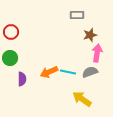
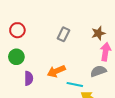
gray rectangle: (77, 15) -> (64, 34), moved, turned -64
cyan line: (68, 72) -> (75, 84), moved

